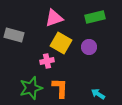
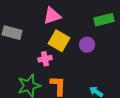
green rectangle: (95, 17) -> (104, 20), moved

